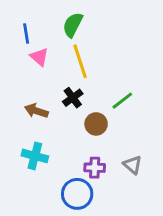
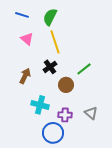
blue line: (26, 34) -> (22, 15), moved, turned -64
brown arrow: (36, 111) -> (25, 76), turned 98
cyan cross: (35, 156) -> (40, 105), moved

